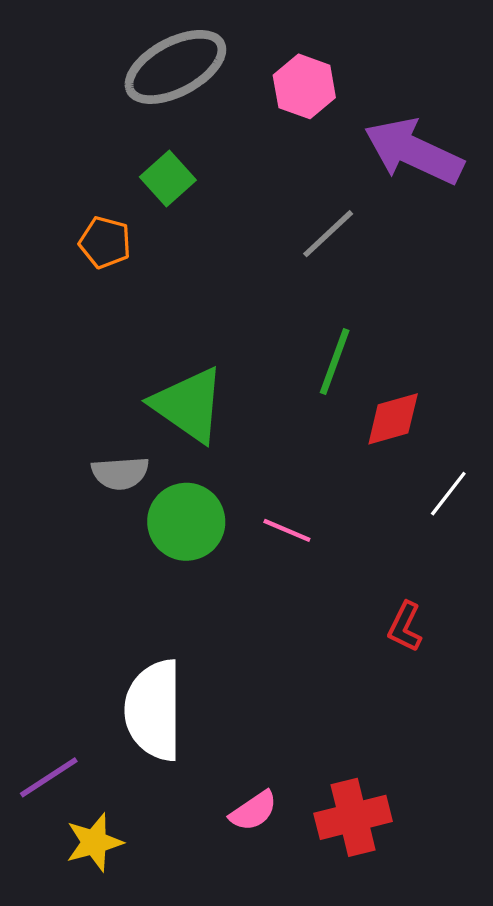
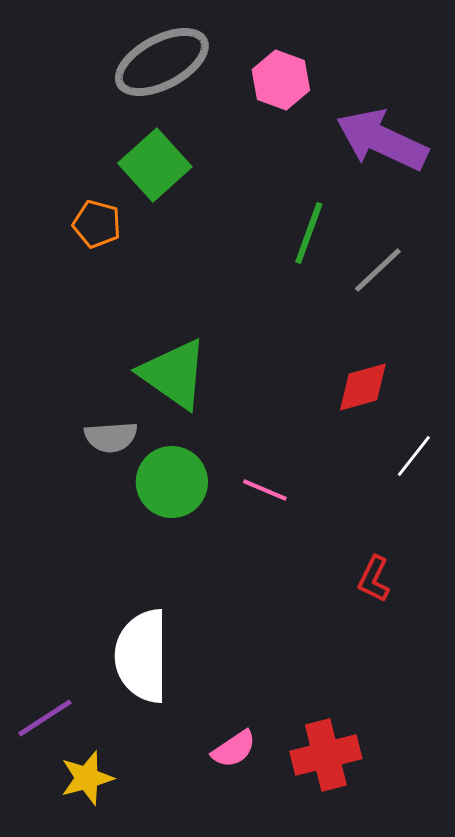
green square: (168, 178) -> (155, 165), size x1.4
gray line: (328, 234) -> (378, 270), moved
green line: (335, 361) -> (309, 233), moved

